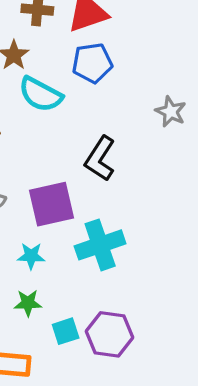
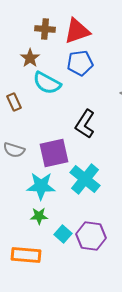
cyan cross: (100, 245) -> (85, 179), turned -32
cyan star: (31, 256) -> (41, 186), size x1.6
cyan square: (66, 331) -> (63, 234), turned -30

